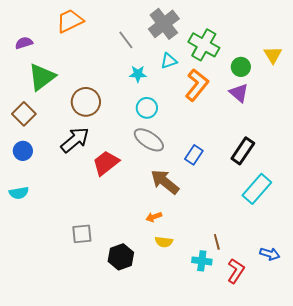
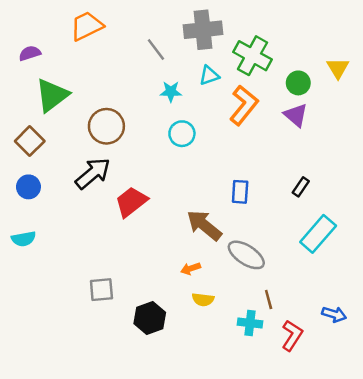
gray cross: (164, 24) -> (203, 30), turned 32
gray ellipse: (149, 140) -> (246, 255), moved
black rectangle: (243, 151) -> (301, 187), size x0.6
blue rectangle: (194, 155) -> (240, 192), turned -30

